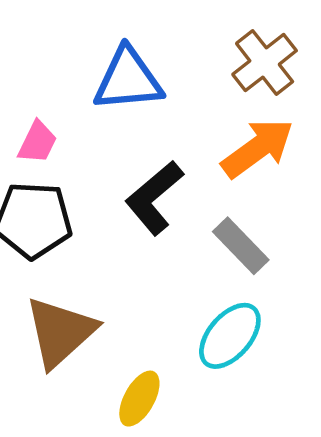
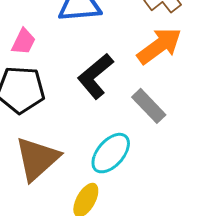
cyan ellipse: (230, 336) -> (111, 153), moved

